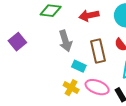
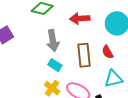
cyan rectangle: (79, 66) -> (55, 65), moved

